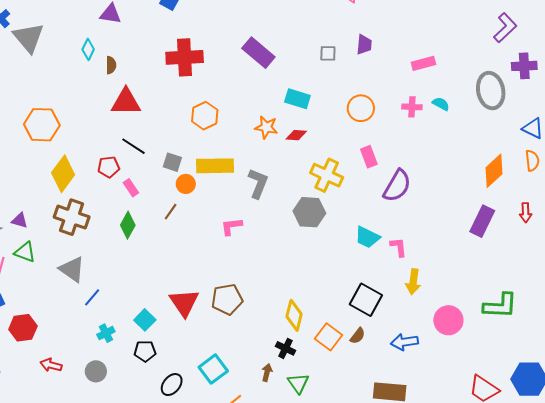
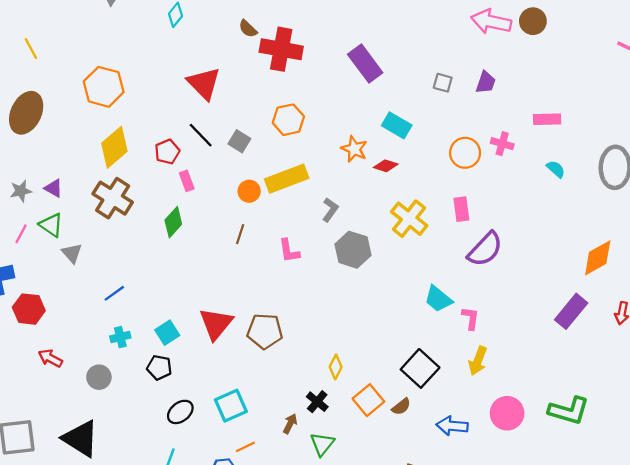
brown semicircle: (111, 65) -> (248, 29), moved, turned 120
red triangle: (126, 102) -> (204, 83), turned 32
pink cross: (412, 107) -> (502, 144), moved
gray square: (172, 162) -> (239, 141), moved
yellow rectangle: (215, 166) -> (287, 179), turned -33
red pentagon: (109, 167) -> (167, 152), turned -30
gray L-shape: (258, 183) -> (330, 210), size x0.7
brown line: (171, 212) -> (240, 234), moved, turned -30
gray hexagon: (309, 212) -> (353, 250), moved
pink L-shape: (231, 226) -> (289, 251), turned -105
gray triangle: (72, 269) -> (72, 253), moved, size x0.7
yellow diamond: (294, 315) -> (336, 367), size x0.7

